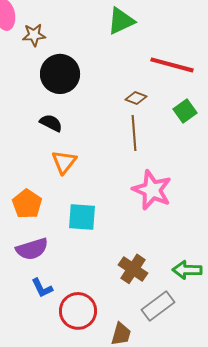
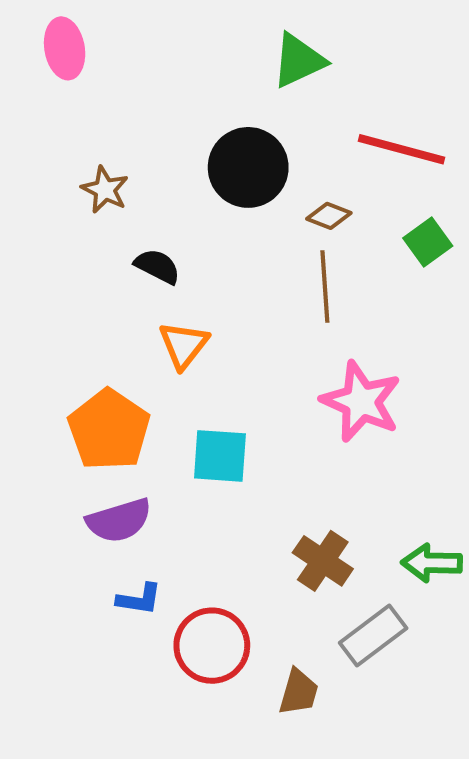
brown star: (34, 35) -> (105, 190), moved, turned 30
black circle: (60, 74) -> (248, 167), moved
orange pentagon: (27, 204) -> (109, 430), size x1.4
blue L-shape: (42, 288) -> (139, 599), turned -55

